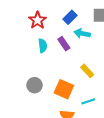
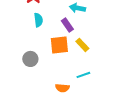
purple rectangle: (64, 44) -> (67, 25), moved
orange square: (64, 89) -> (59, 45), moved, turned -30

